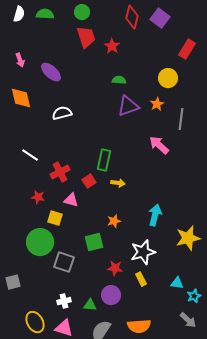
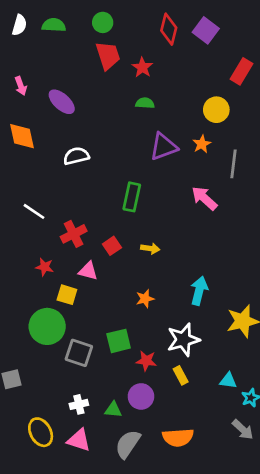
green semicircle: (119, 80) -> (145, 103), moved
green rectangle: (104, 160) -> (132, 197), moved
green square: (94, 242) -> (119, 341), moved

